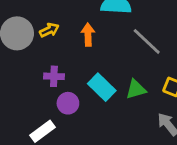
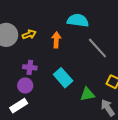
green triangle: (136, 89) -> (87, 94), moved
purple circle: (68, 103) -> (25, 85), moved

